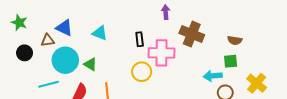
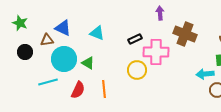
black rectangle: (140, 39) -> (135, 39), turned 72

